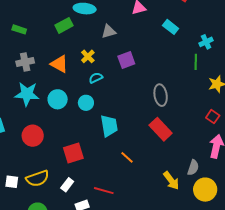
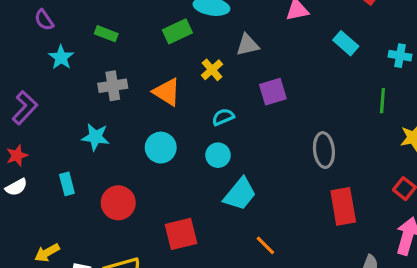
cyan cross: (206, 42) -> (400, 56), moved, turned 32
yellow cross: (88, 56) -> (212, 70), moved
cyan star: (27, 94) -> (95, 137), moved, size x0.7
cyan circle: (86, 103) -> (218, 155), moved
cyan trapezoid: (109, 126) -> (240, 194), turned 45
red rectangle: (161, 129) -> (343, 206), moved, turned 30

